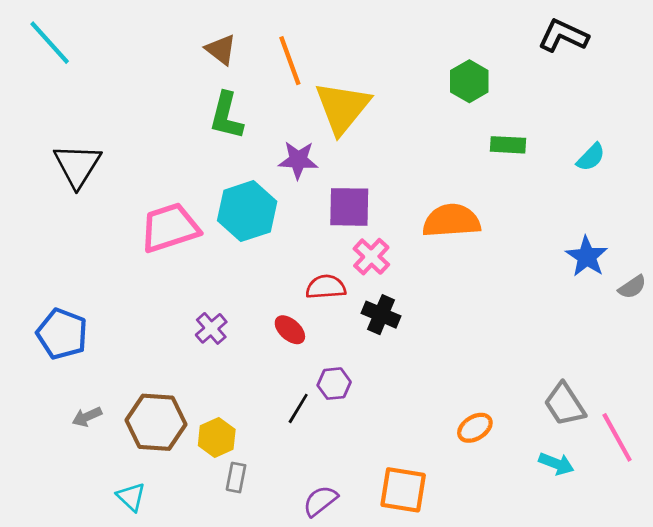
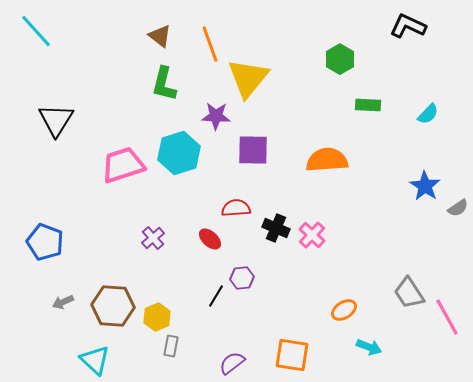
pink cross: (371, 257) -> (312, 235), moved
cyan arrow: (556, 464) -> (369, 347), moved
cyan triangle: (131, 497) -> (95, 360), size x1.4

